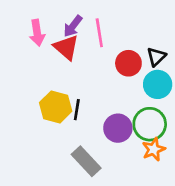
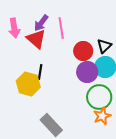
black line: (77, 110) -> (40, 72), moved
purple circle: (118, 128) -> (87, 72), moved

